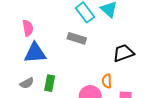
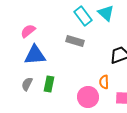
pink semicircle: (28, 28) -> (28, 31), turned -119
gray semicircle: (27, 83) -> (27, 84), turned 144

